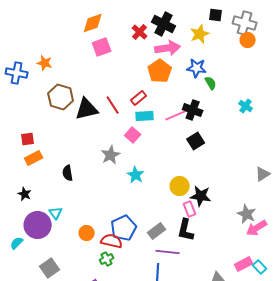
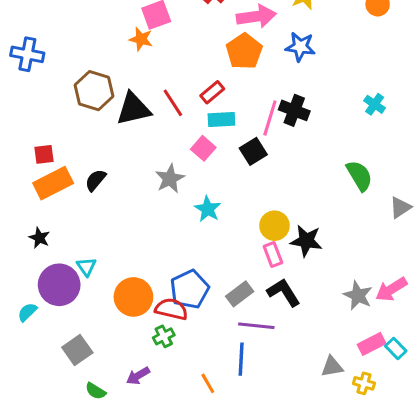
orange star: (45, 63) -> (141, 39), moved
green semicircle: (211, 83) -> (359, 176), moved, size x1.5
pink line: (177, 115) -> (270, 118), turned -50
black square: (196, 141) -> (253, 151), moved
orange rectangle: (34, 158) -> (53, 183), size x1.4
black semicircle: (68, 173) -> (96, 180), moved, turned 49
pink rectangle: (190, 209) -> (273, 254), moved
gray star: (247, 214) -> (358, 295), moved
black L-shape: (186, 230) -> (284, 292), turned 135
orange circle: (87, 233) -> (133, 297), size x1.6

